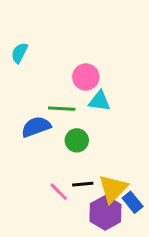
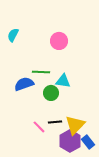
pink circle: (86, 77) -> (59, 41), moved
cyan triangle: (99, 101) -> (63, 81), moved
blue rectangle: (133, 202) -> (88, 142), moved

